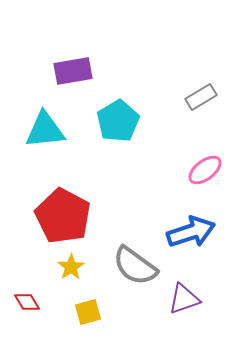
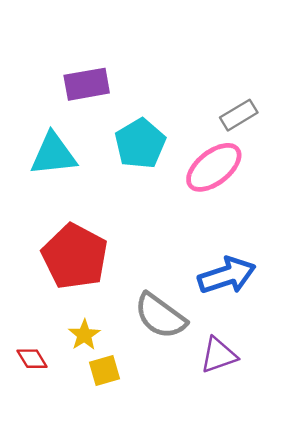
pink ellipse: (205, 170) -> (214, 167), moved, size x1.4
yellow star: (71, 267) -> (84, 335), moved

